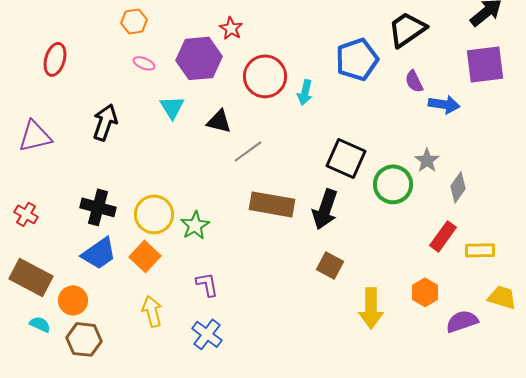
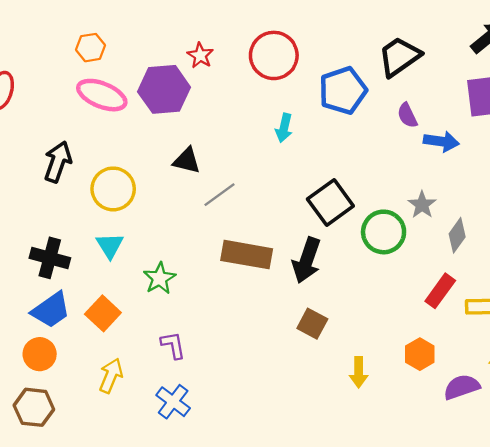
pink ellipse: (144, 63) -> (102, 95), size x2.0
red circle: (265, 76) -> (274, 55), moved
cyan triangle: (172, 107) -> (110, 246), moved
black square: (346, 158) -> (330, 203), turned 30
yellow circle: (154, 214) -> (113, 189), moved
orange circle: (73, 300) -> (40, 354), moved
yellow arrow: (371, 308) -> (359, 372), size x0.7
yellow arrow: (152, 311) -> (111, 376), turned 36

